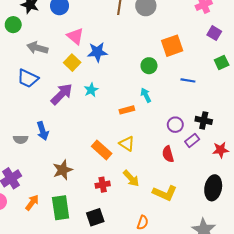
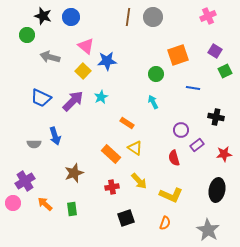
purple square: (214, 33) -> (215, 51), moved
blue trapezoid: (28, 78) -> (41, 98), moved
orange rectangle: (127, 110) -> (127, 123), moved, turned 48
black cross: (204, 120) -> (216, 117), moved
orange arrow: (32, 203) -> (45, 204), turned -84
green rectangle: (61, 208) -> (72, 209), size x0.6
black square: (95, 217) -> (126, 218), moved
orange semicircle: (143, 223) -> (165, 223), moved

